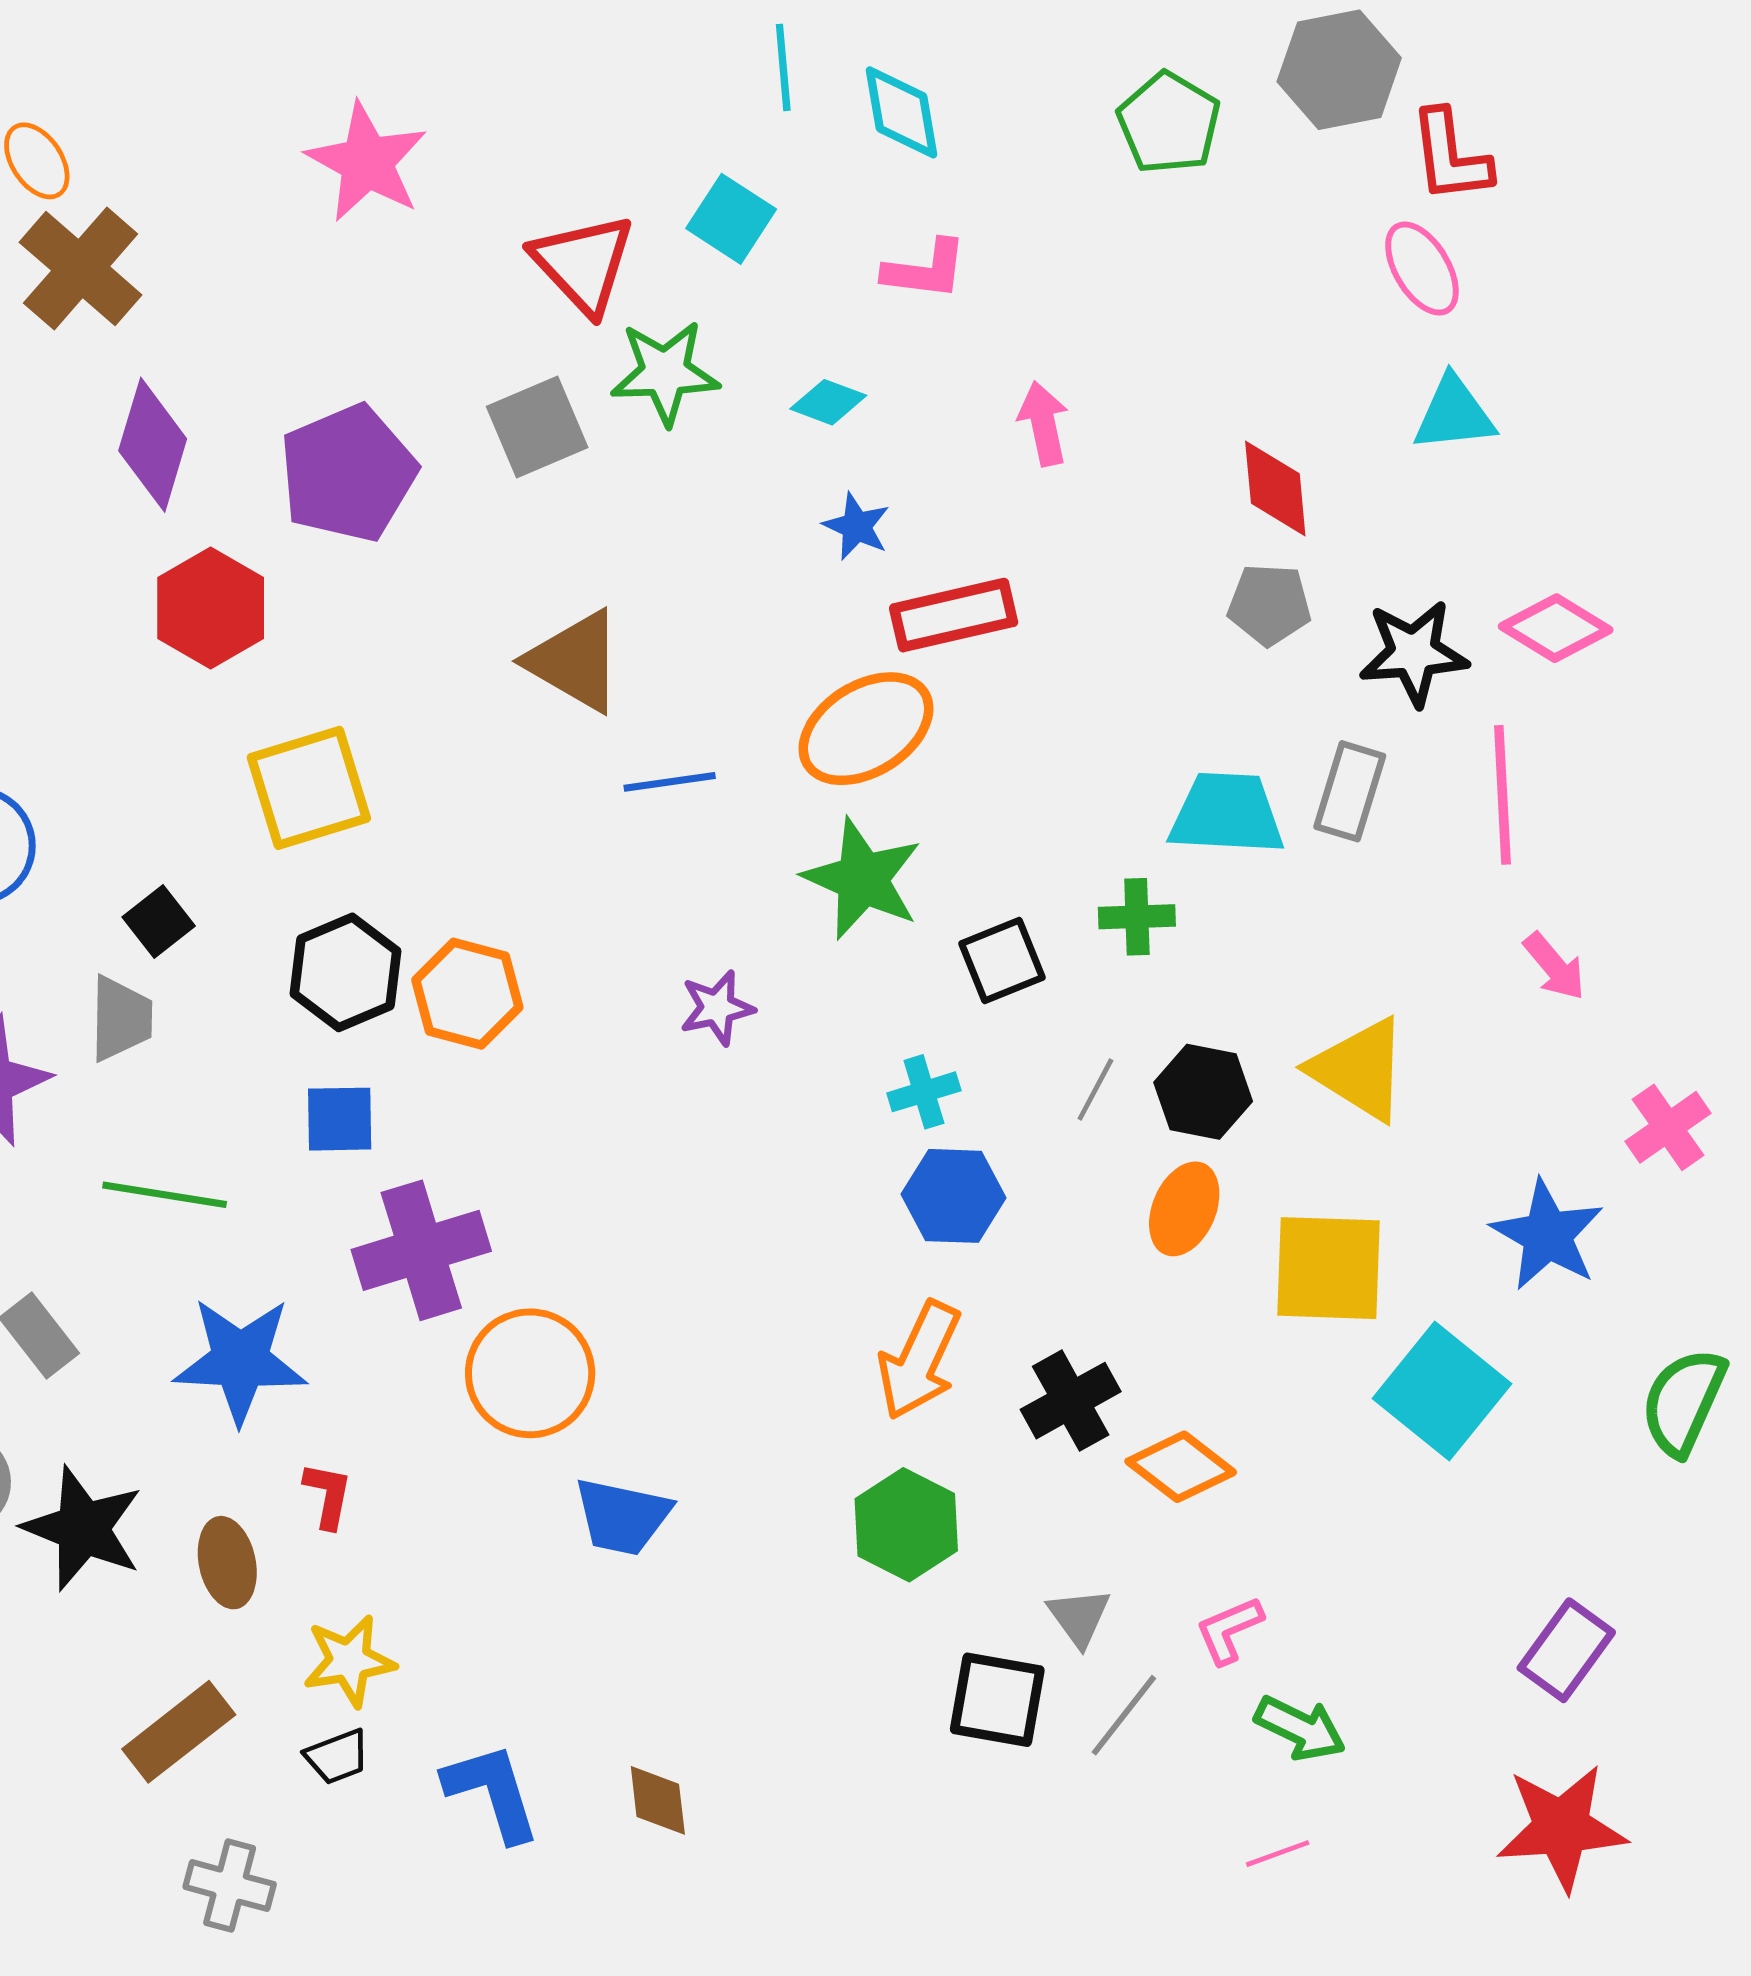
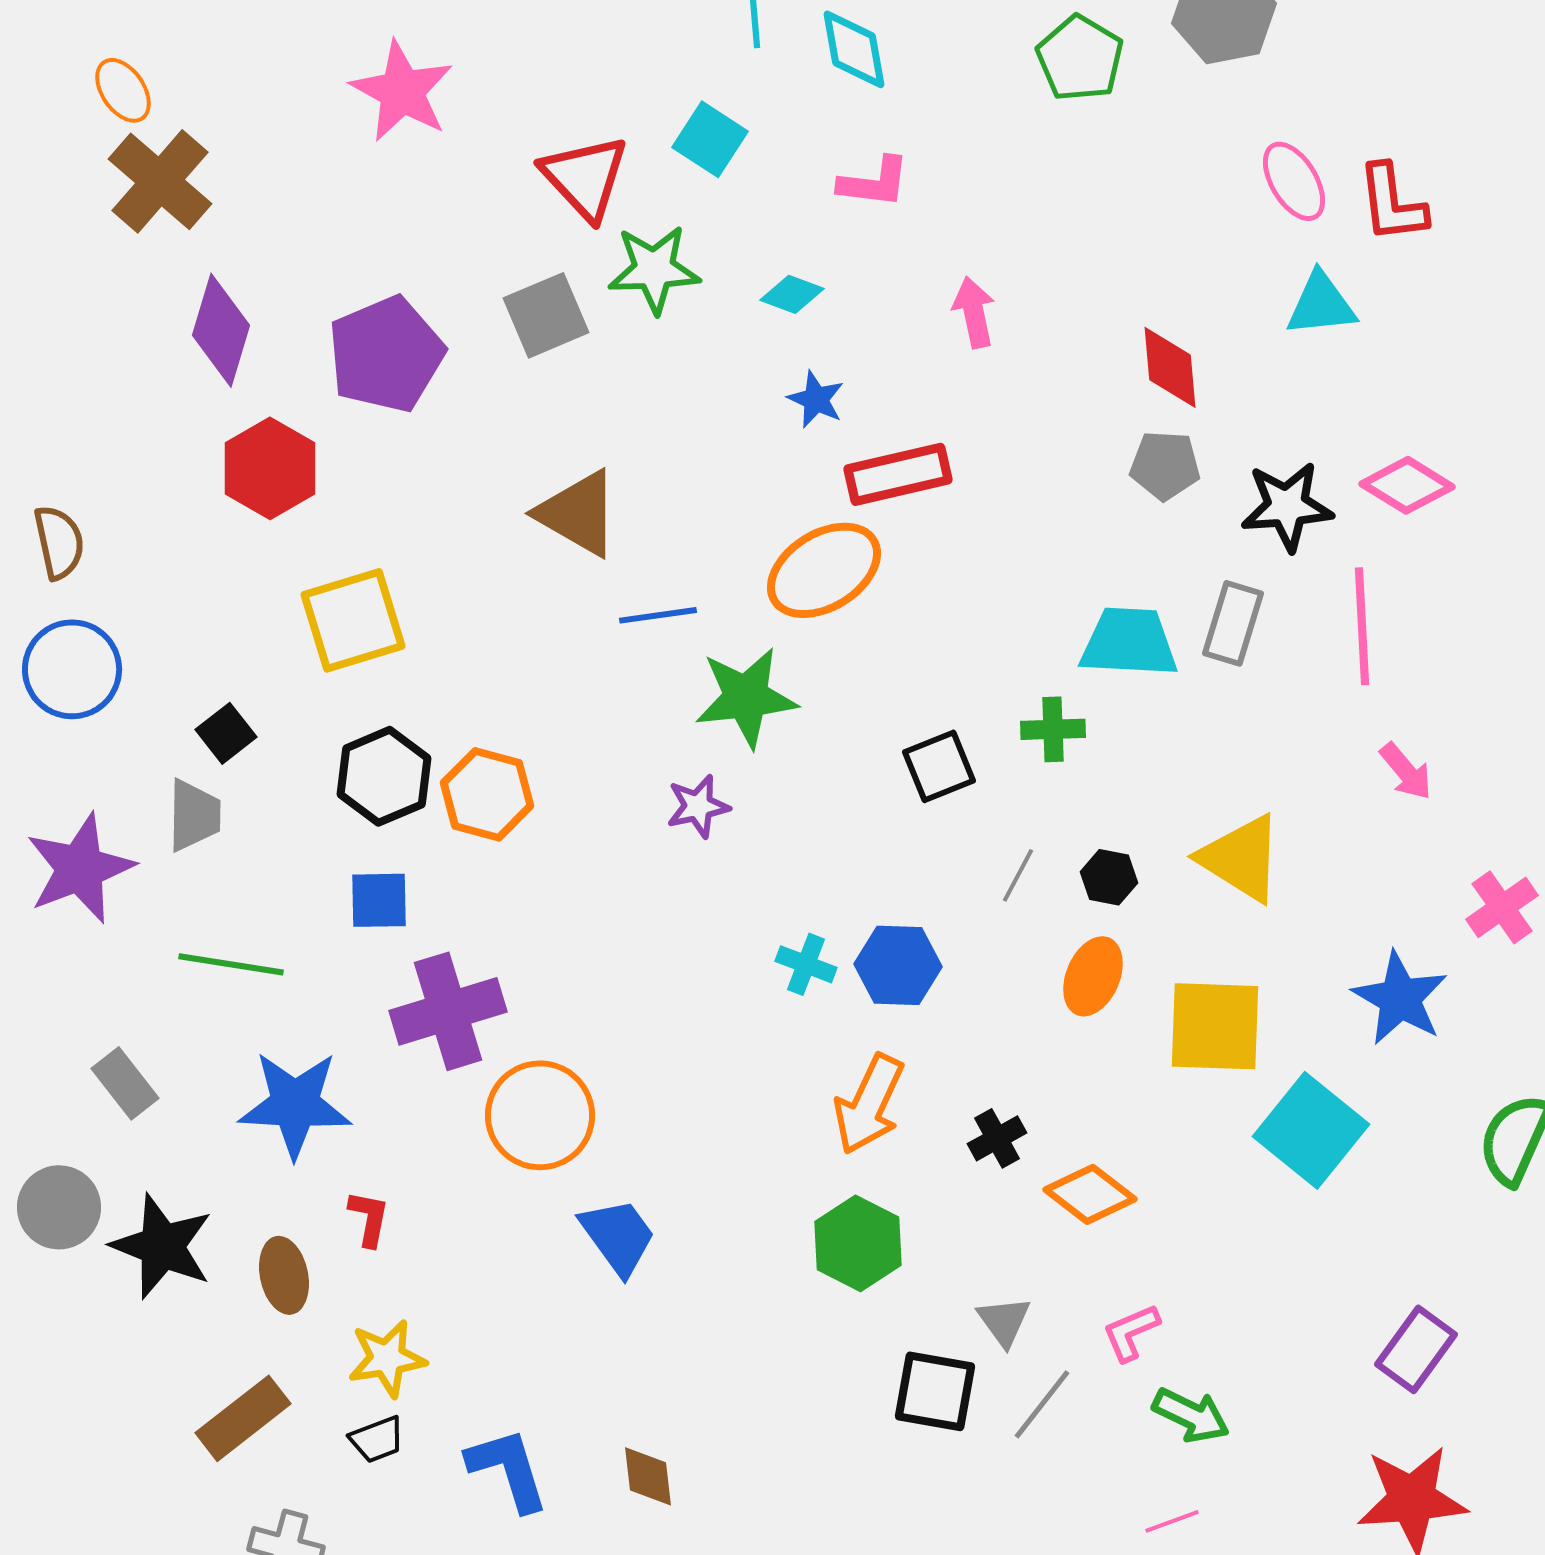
red L-shape: (1450, 156) -> (1392, 203), moved
green star: (862, 879) -> (746, 697), moved, turned -30
cyan cross: (924, 1092) -> (806, 964), moved, turned 38
black hexagon: (1203, 1092) -> (1109, 877), size x0.7
black cross: (1071, 1401) -> (997, 1138), size x0.7
blue trapezoid: (622, 1516) -> (618, 1236), turned -138

